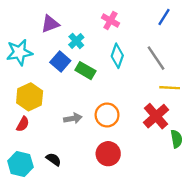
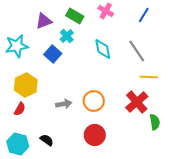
pink cross: (110, 20) -> (106, 11), moved
cyan diamond: (117, 56) -> (103, 49), turned -30
green rectangle: (85, 71) -> (75, 16), moved

